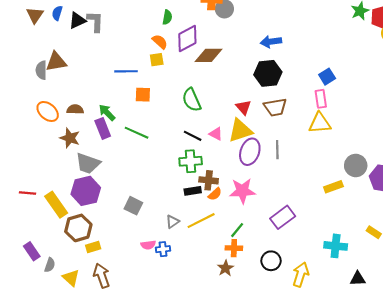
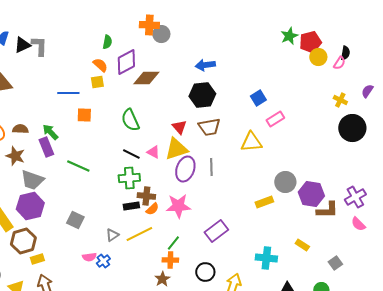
pink rectangle: (321, 99) -> (275, 119), moved, turned 66
green line: (137, 133) -> (78, 166), moved
blue cross: (163, 249) -> (103, 261), turned -32

